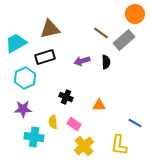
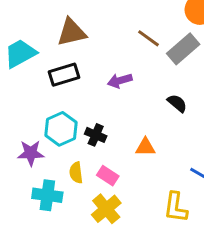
black semicircle: (106, 62) -> (177, 103), moved, turned -48
cyan hexagon: (25, 78) -> (61, 129), moved
yellow cross: (84, 146) -> (106, 209), moved

